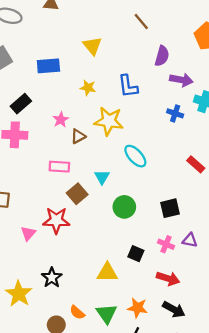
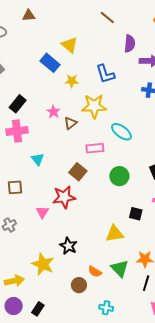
blue rectangle: (48, 66) -> (50, 63), moved, turned 54
pink rectangle: (59, 167) -> (95, 148), moved
cyan triangle: (102, 177) -> (38, 159), moved

